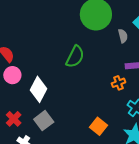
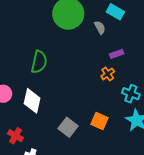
green semicircle: (75, 57) -> (39, 62), moved
gray square: (44, 121) -> (68, 127), moved

